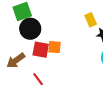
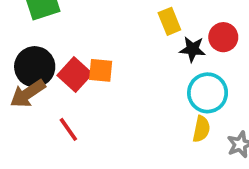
black circle: (30, 29) -> (35, 67), moved
red square: (41, 50) -> (75, 75), turned 30

